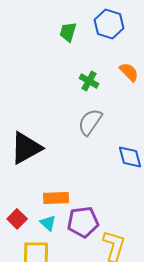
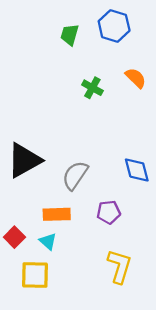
gray semicircle: (90, 122) -> (75, 175), moved
purple pentagon: (83, 222) -> (109, 212), moved, size x0.7

